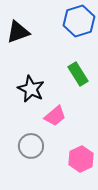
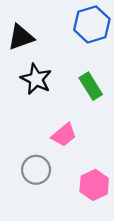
black star: (31, 89) -> (36, 79), moved

